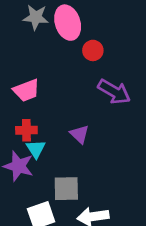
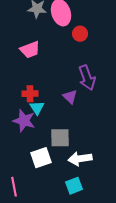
pink trapezoid: (26, 90) -> (30, 50), moved
purple arrow: (114, 92) -> (87, 78), moved, turned 40

